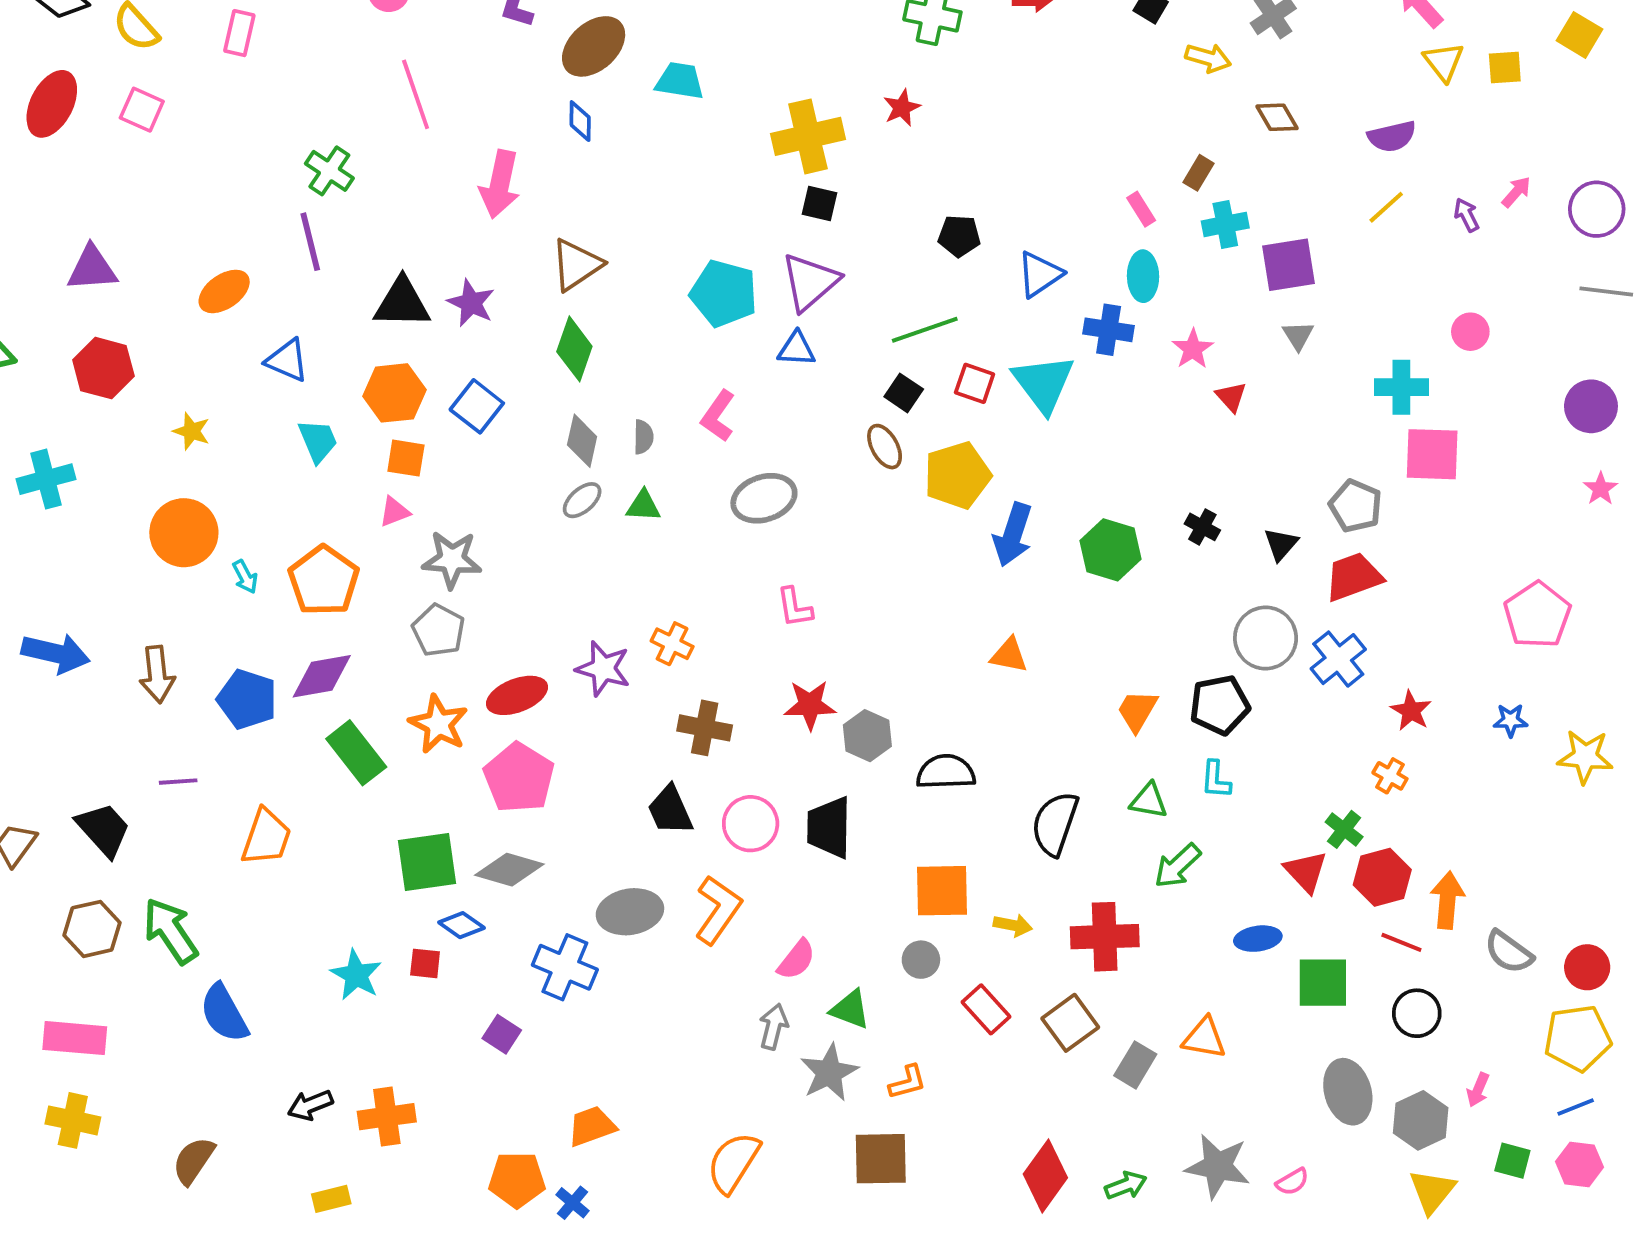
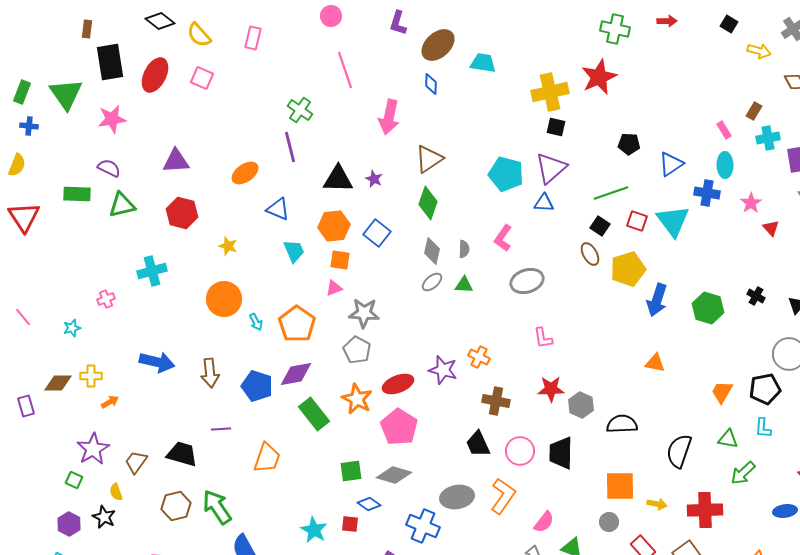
red star: (902, 108) -> (599, 77), size x1.8
purple star: (471, 303) -> (374, 179), size x0.7
black trapezoid: (103, 829) -> (182, 454), turned -32
green square: (427, 862) -> (351, 471), size x0.7

